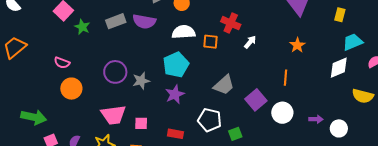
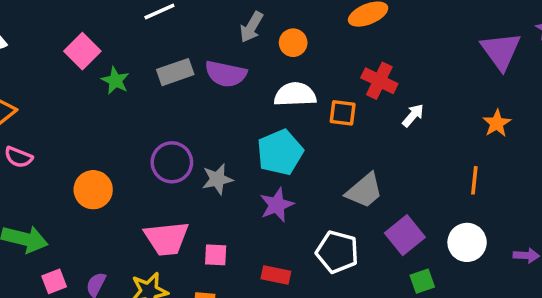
pink semicircle: (62, 63) -> (19, 157), moved
purple square: (256, 100) -> (405, 235), moved
green square: (235, 134) -> (422, 281), moved

